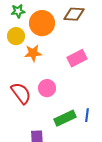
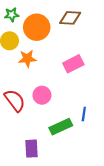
blue line: (87, 115) -> (84, 114), moved

